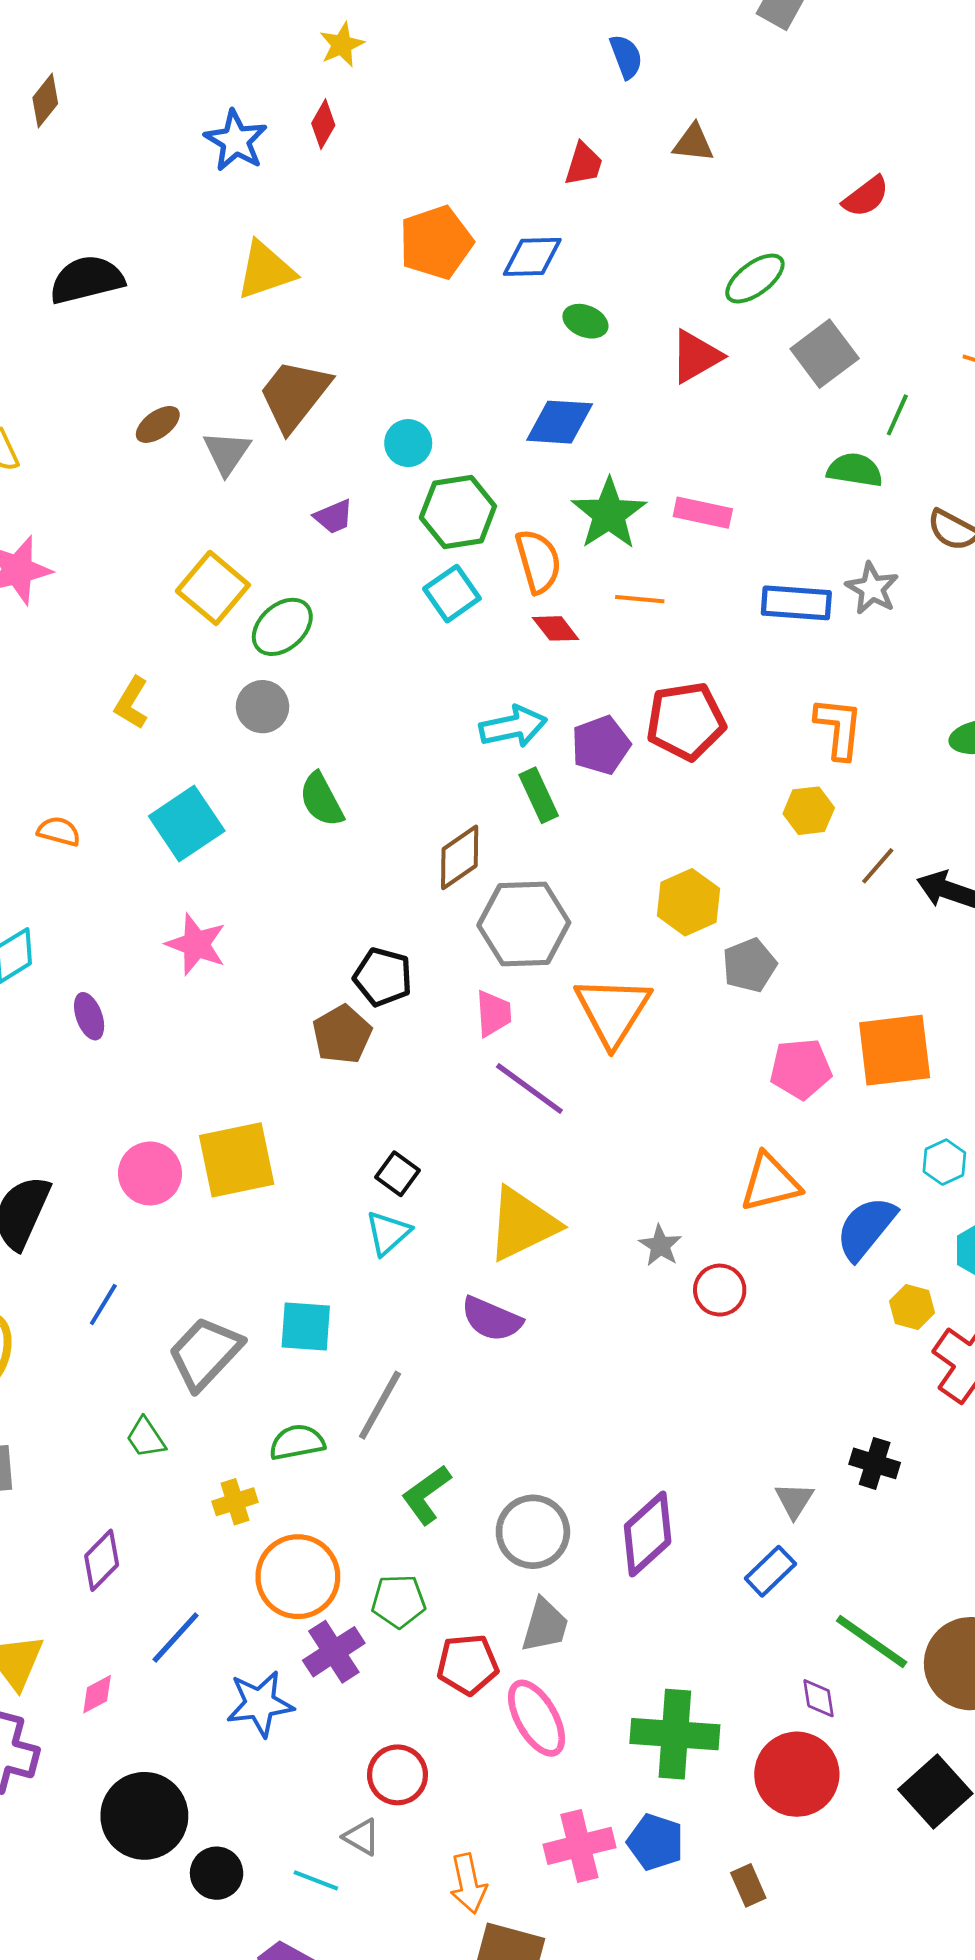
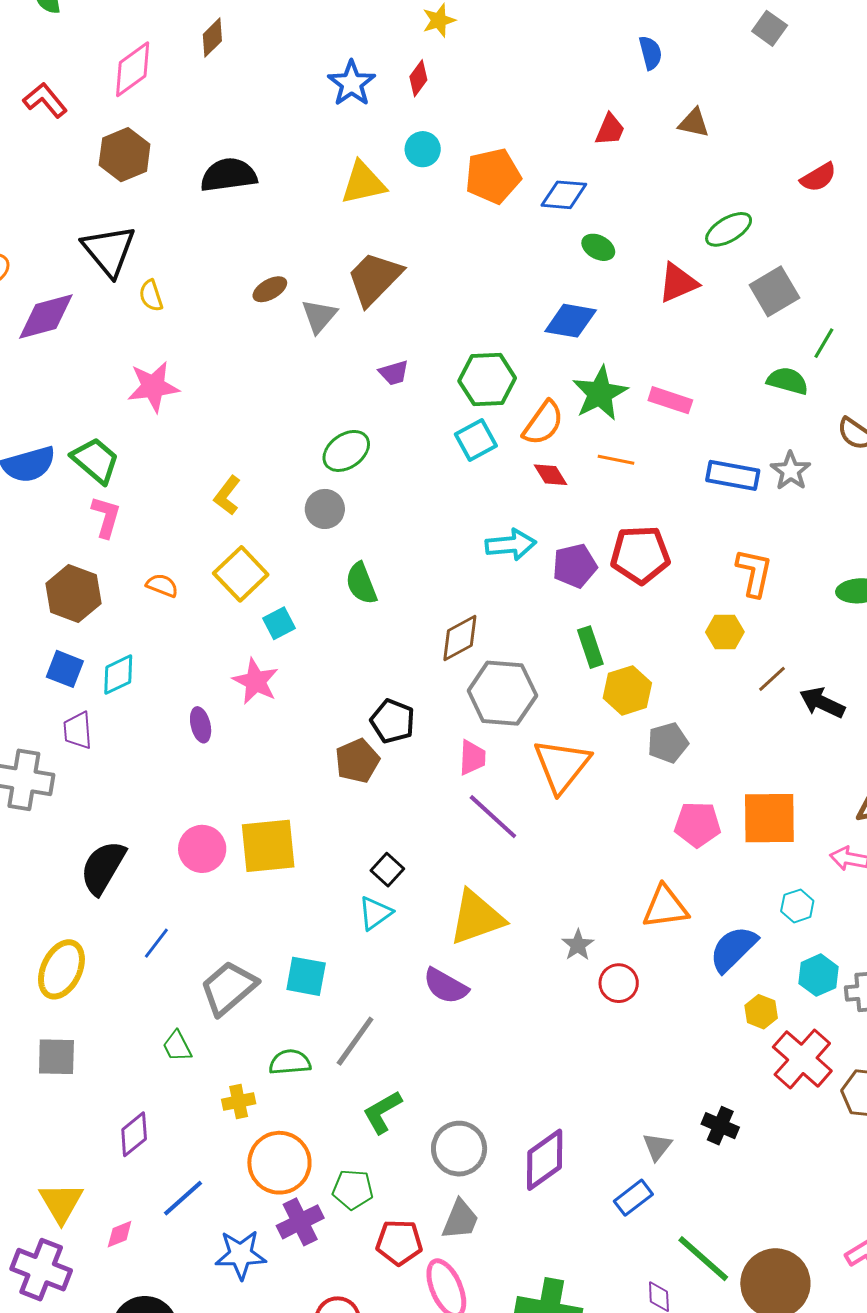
cyan circle: (408, 443) -> (423, 149), moved
orange semicircle: (538, 561) -> (543, 423), turned 45
yellow square: (213, 588) -> (241, 574), moved
green rectangle: (539, 795) -> (590, 647), moved
cyan square: (187, 823) -> (279, 623), moved, size x0.6
purple ellipse: (89, 1016) -> (201, 725), moved

